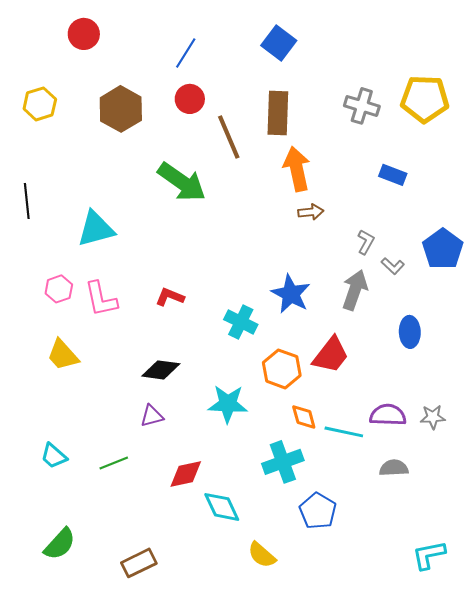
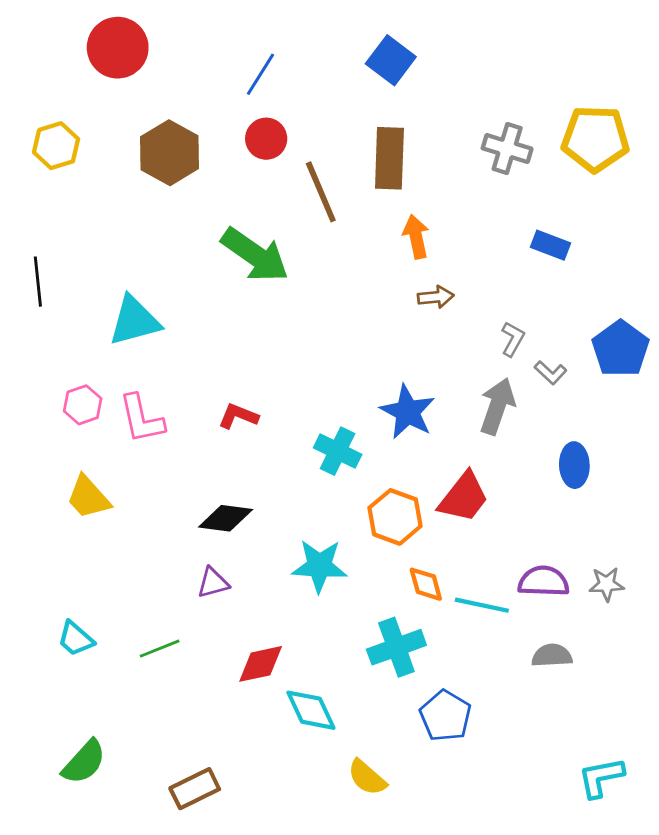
red circle: (84, 34) -> (118, 48), size x1.4
orange arrow: (297, 169) -> (416, 237), size x0.7

